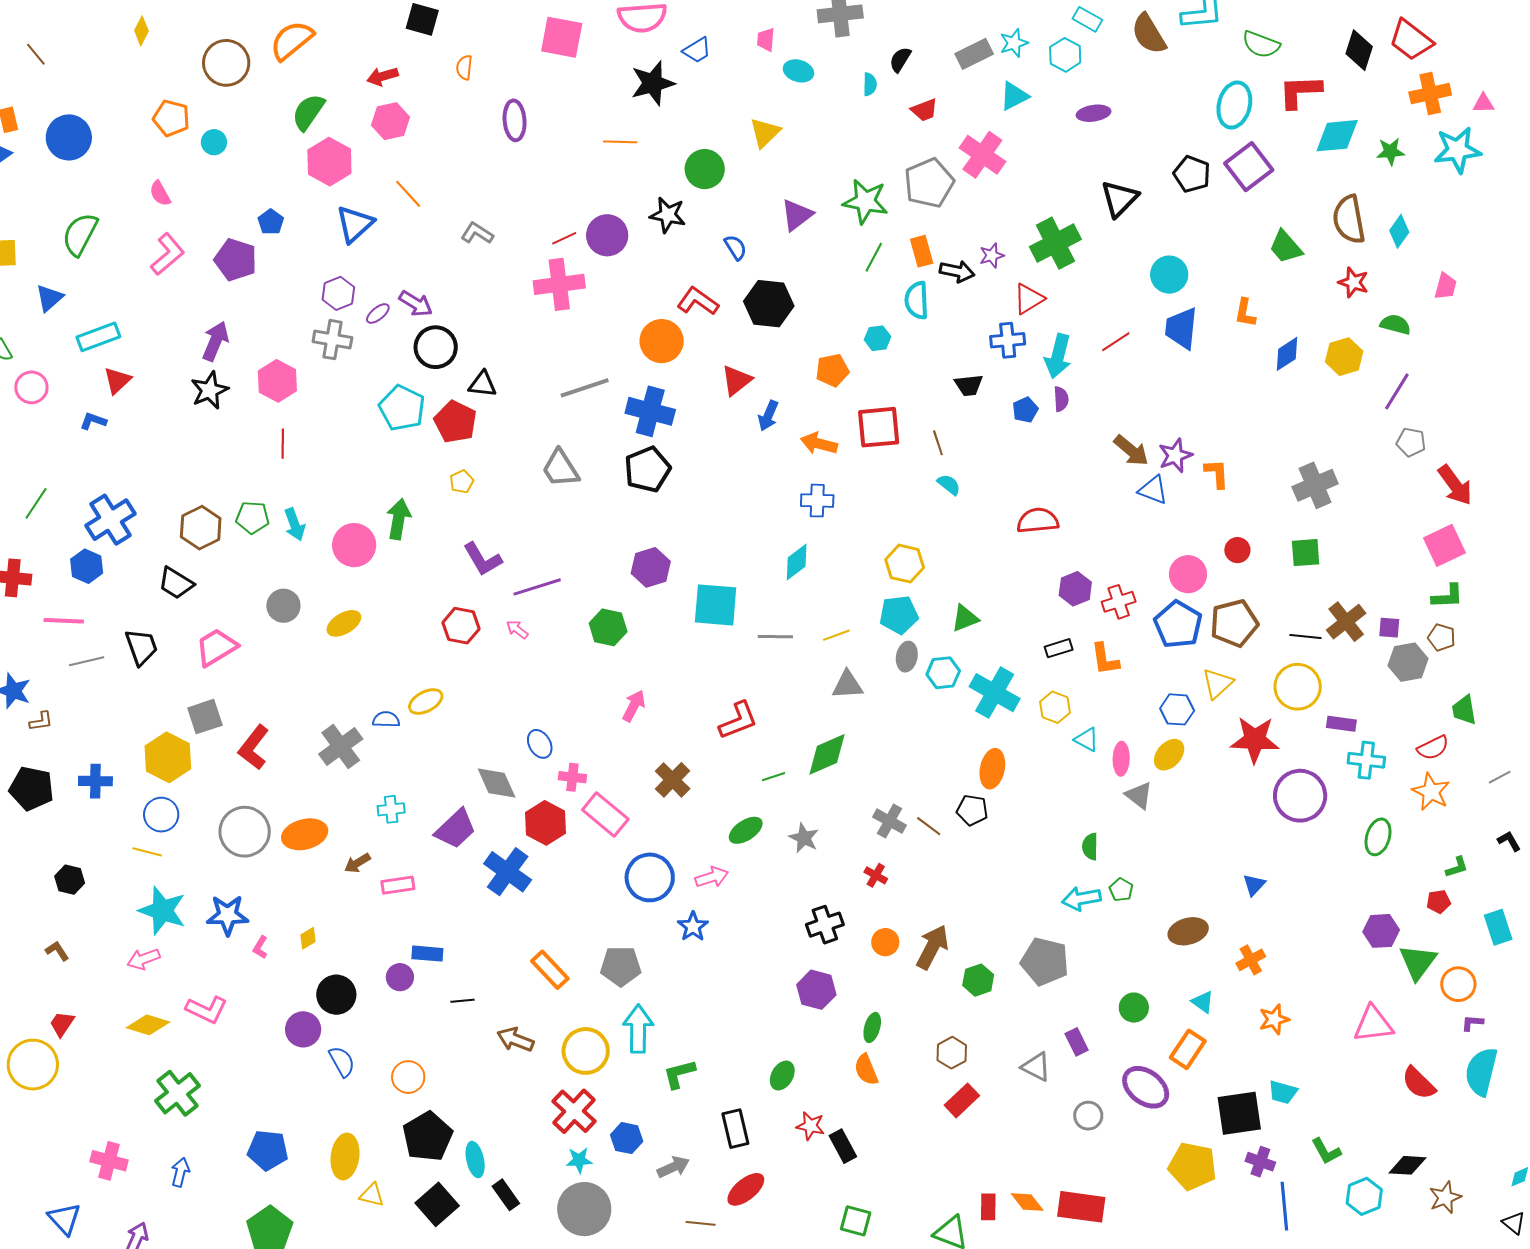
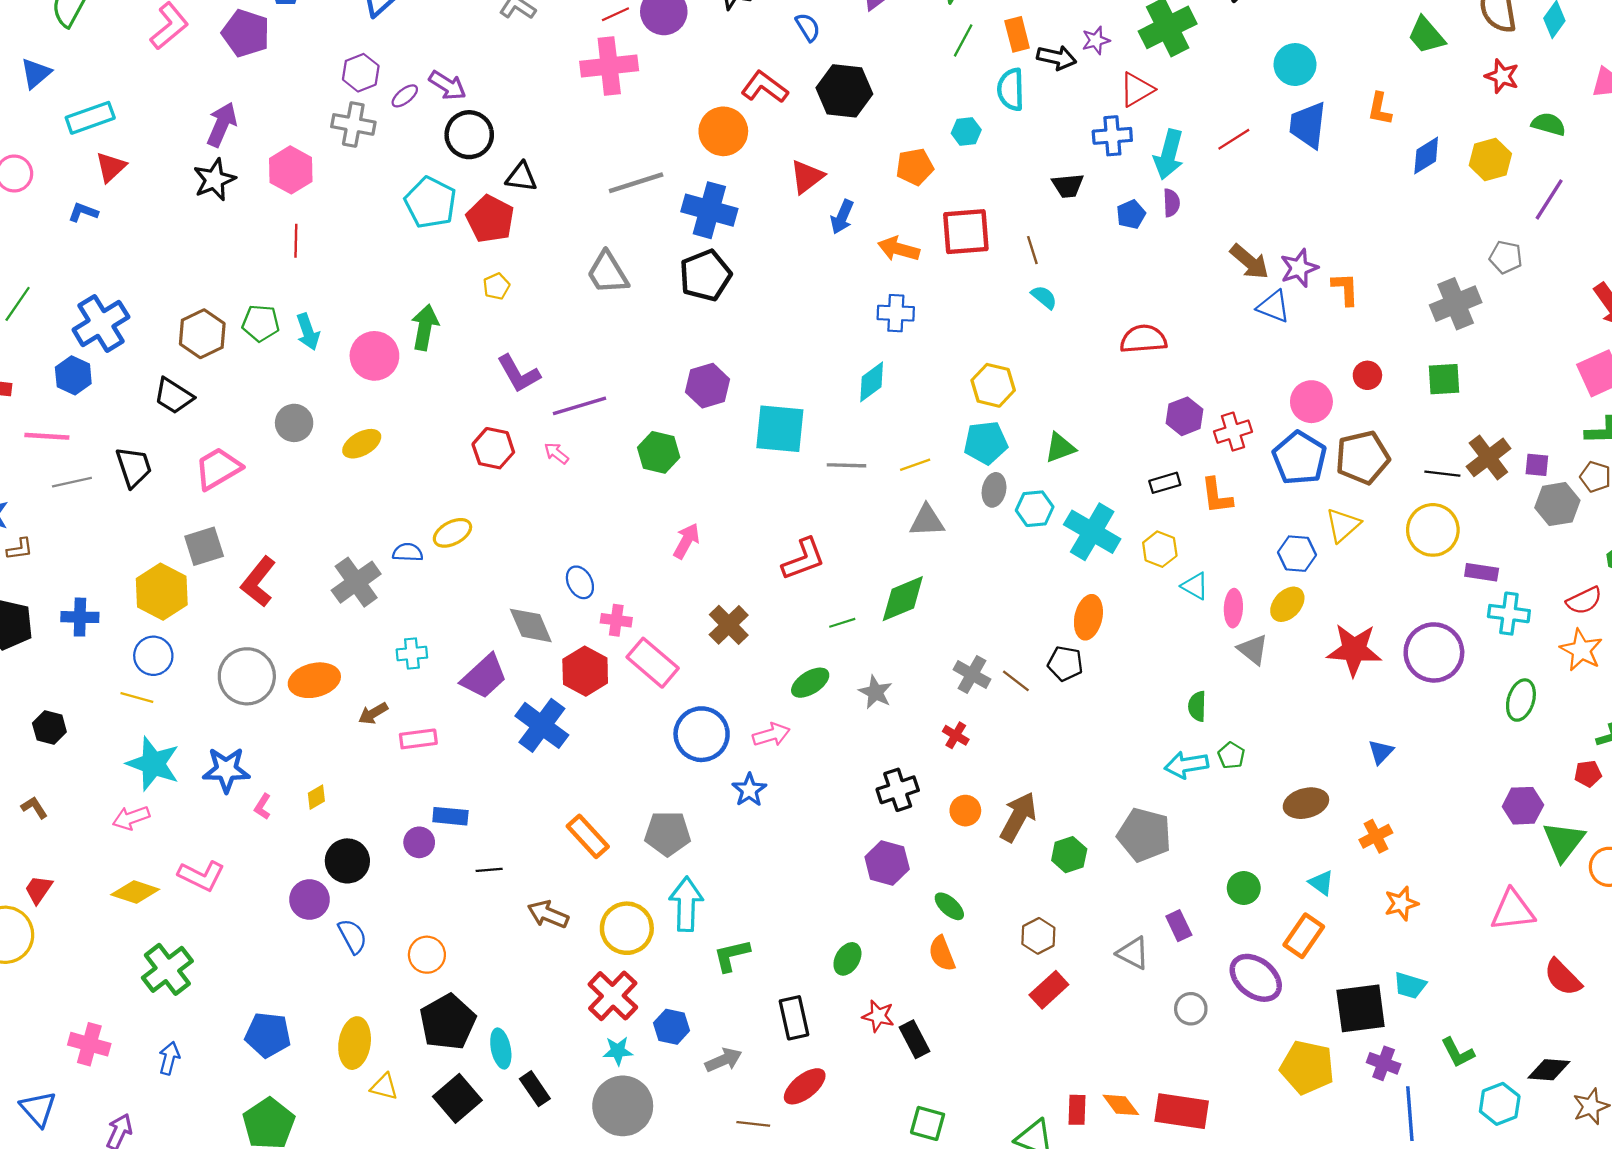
gray pentagon: (1411, 442) -> (1506, 257), moved
red star: (1255, 740) -> (1354, 650), moved
green ellipse: (872, 1027) -> (949, 906), turned -64

